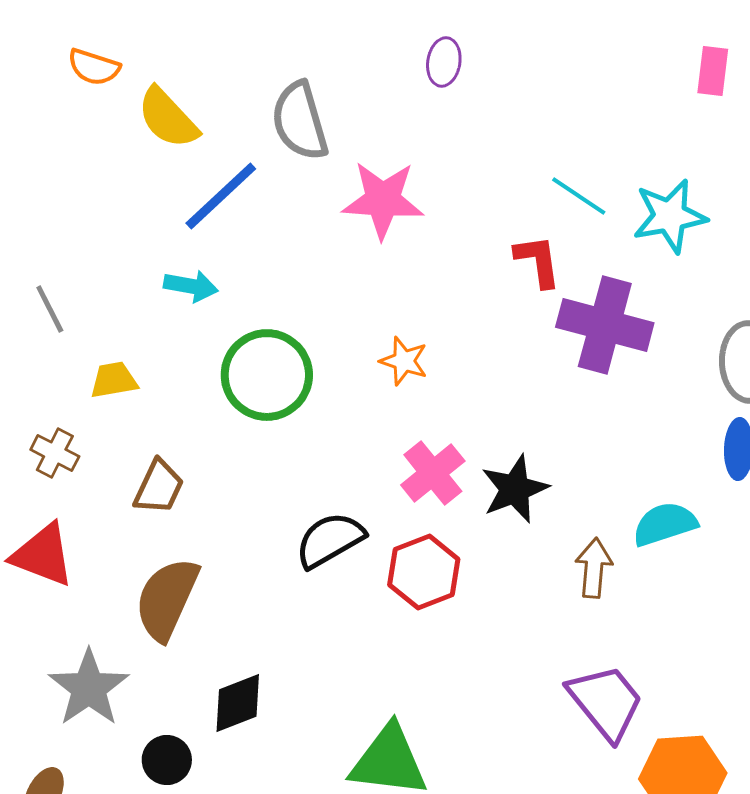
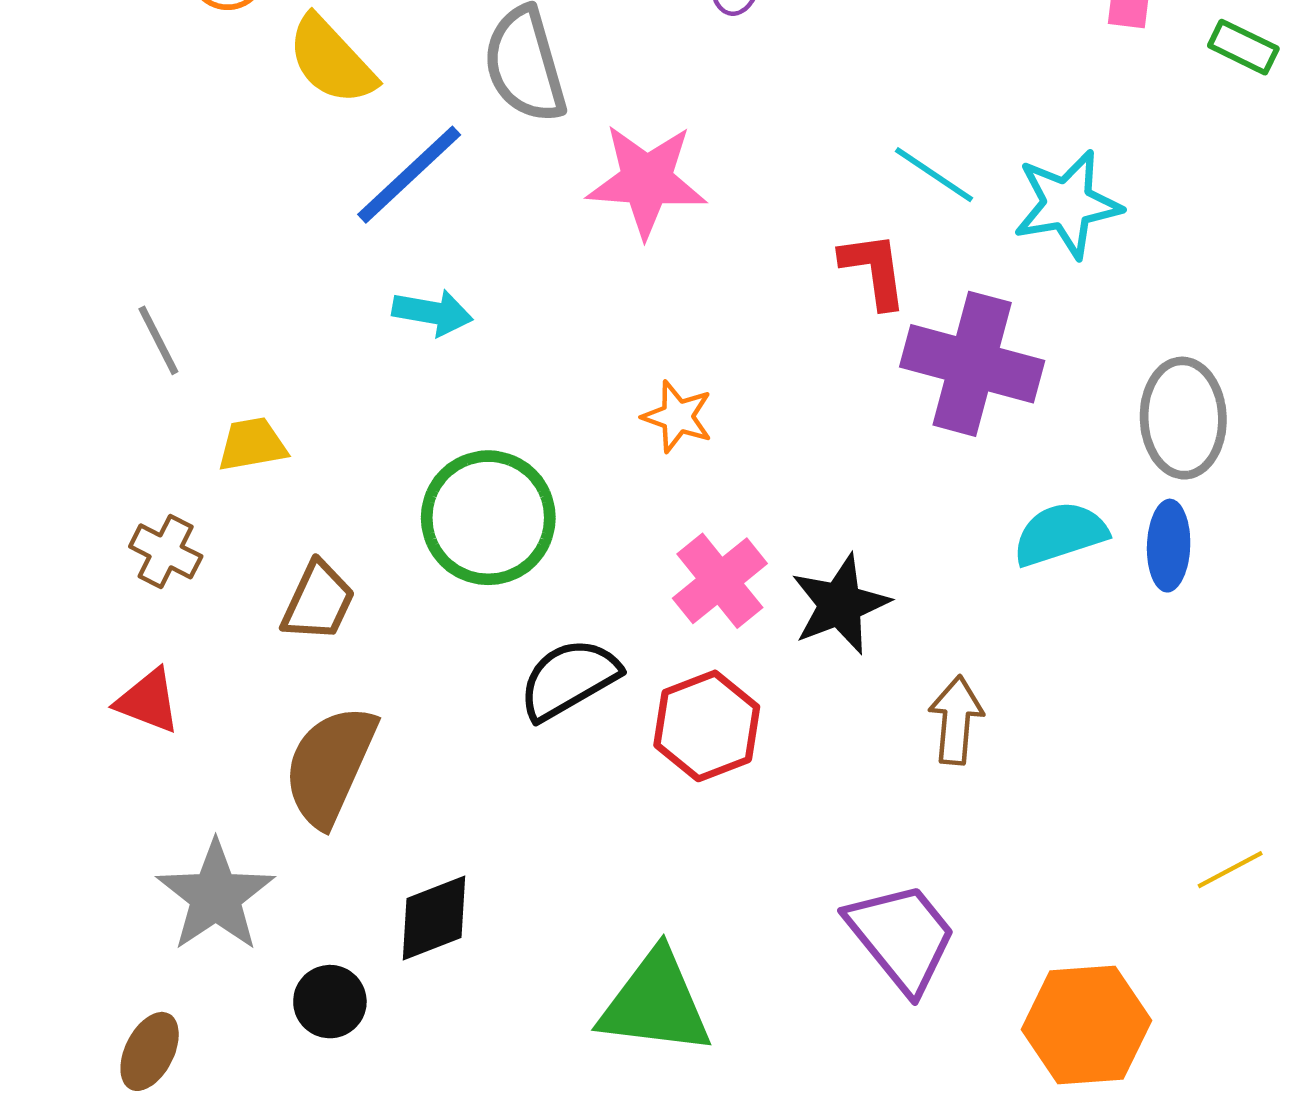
cyan arrow: (191, 286) -> (433, 312), moved
green circle: (267, 375) -> (488, 518), moved
cyan semicircle: (665, 524) -> (1060, 534), moved
red triangle: (43, 555) -> (148, 701), size x0.7
purple trapezoid: (606, 702) -> (902, 937), moved

